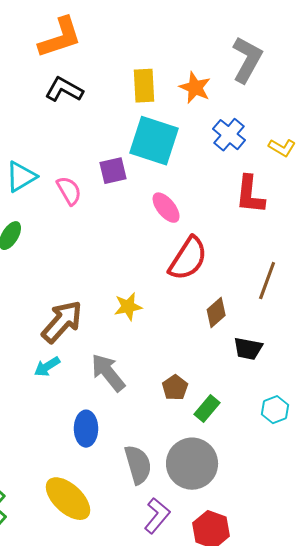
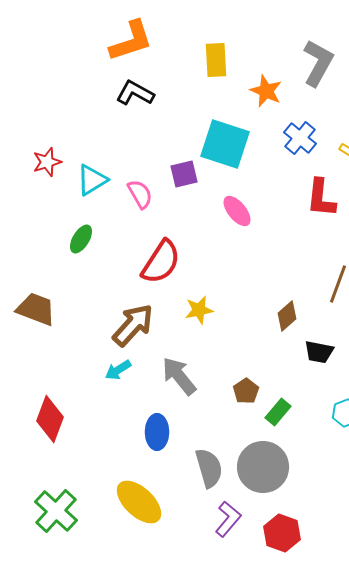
yellow rectangle: (144, 86) -> (216, 60), moved
red semicircle: (188, 259) -> (161, 262), moved

